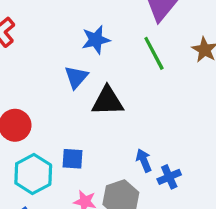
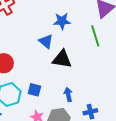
blue triangle: (76, 77) -> (46, 41), turned -42
blue arrow: (144, 161) -> (68, 95), moved

